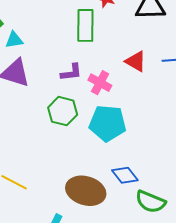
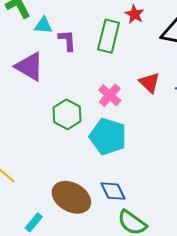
cyan triangle: (14, 40) -> (43, 25), moved
purple L-shape: (71, 72) -> (67, 40), moved, turned -100

